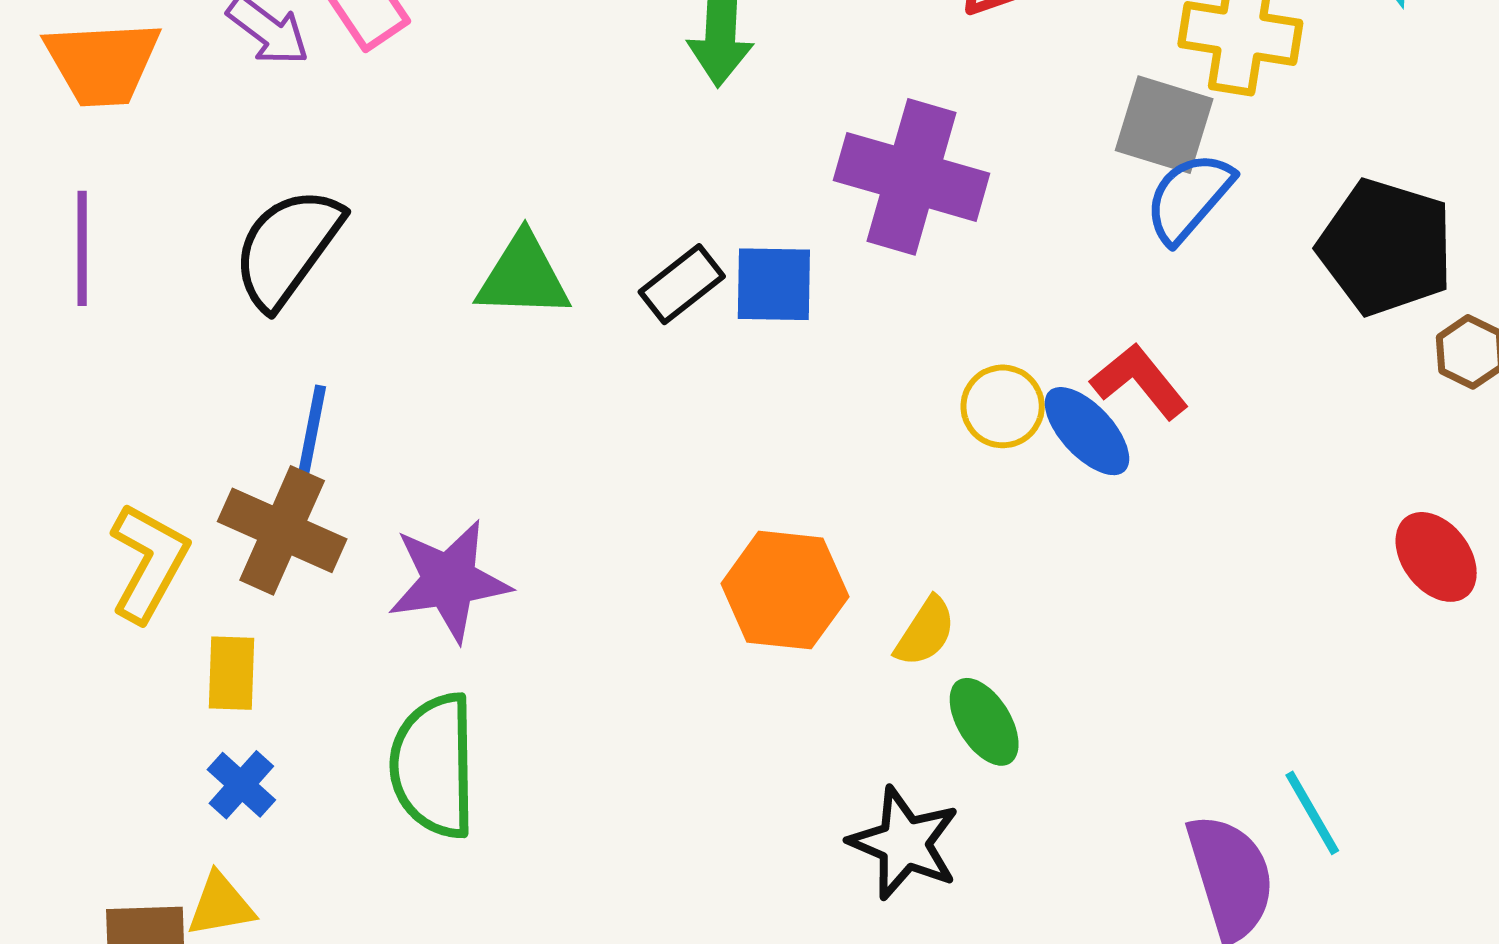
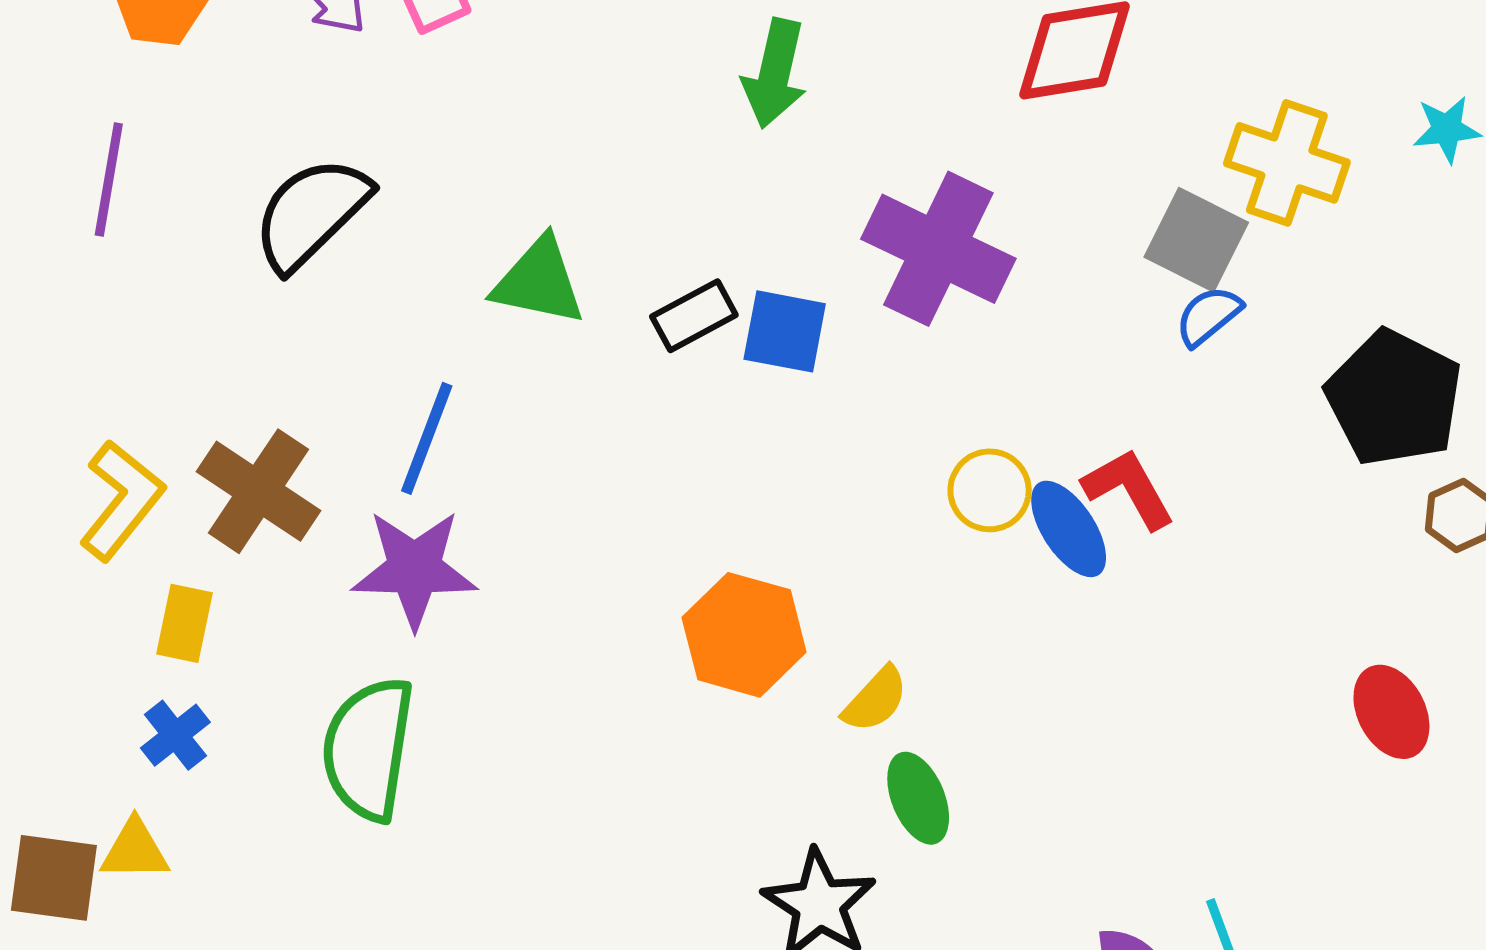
blue semicircle: (1189, 197) -> (1208, 316), size x0.7
blue line: (310, 443) -> (427, 438), moved

